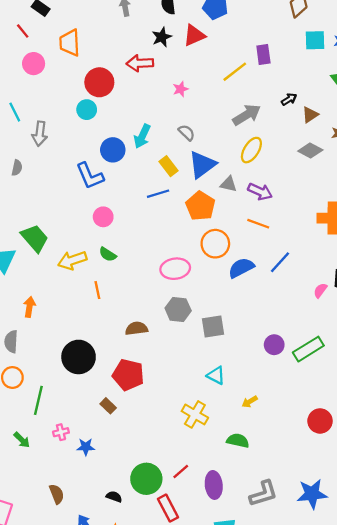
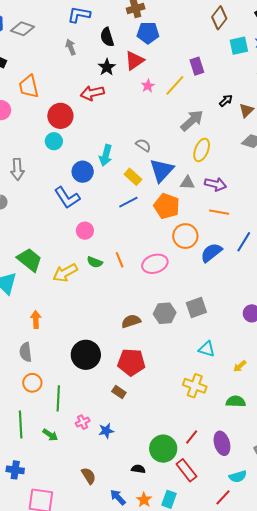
pink star: (181, 89) -> (148, 86), moved
orange line: (97, 290) -> (120, 260), moved
gray hexagon: (178, 309) -> (165, 313), moved

